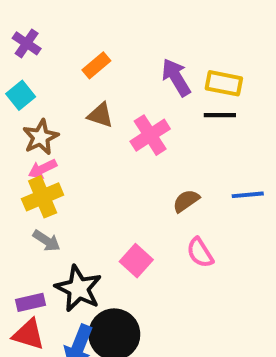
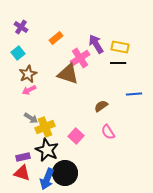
brown triangle: (100, 115) -> (68, 74), moved, size x1.6
pink cross: (150, 135) -> (80, 58), moved
blue line: (248, 195) -> (134, 94), moved
yellow cross: (43, 197) -> (45, 127), moved
gray arrow: (47, 241) -> (31, 118), moved

